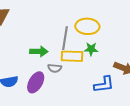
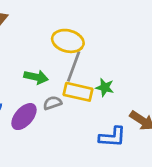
yellow ellipse: (87, 26) -> (68, 41), moved
gray semicircle: (55, 68) -> (52, 103), turned 144

